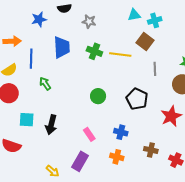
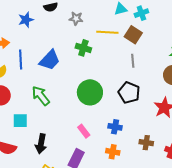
blue trapezoid: (62, 47) -> (50, 60), moved, turned 50
yellow line: (120, 55) -> (107, 32), moved
gray line: (155, 69) -> (133, 61), moved
green arrow: (45, 84) -> (41, 96), moved, size x1.5
green circle: (98, 96) -> (90, 92), size x1.6
black arrow: (51, 125) -> (41, 144), moved

